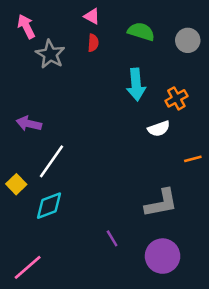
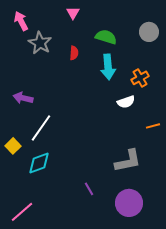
pink triangle: (92, 16) -> (73, 13), turned 32
green semicircle: (141, 32) -> (106, 37), moved
red semicircle: (93, 43) -> (74, 53), moved

